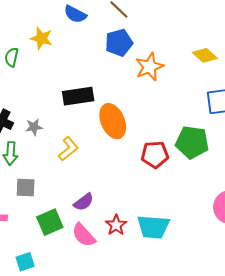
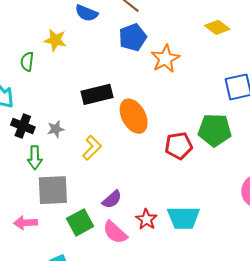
yellow diamond: (205, 55) -> (217, 27), moved
gray square: (26, 188) -> (53, 190), size x1.6

